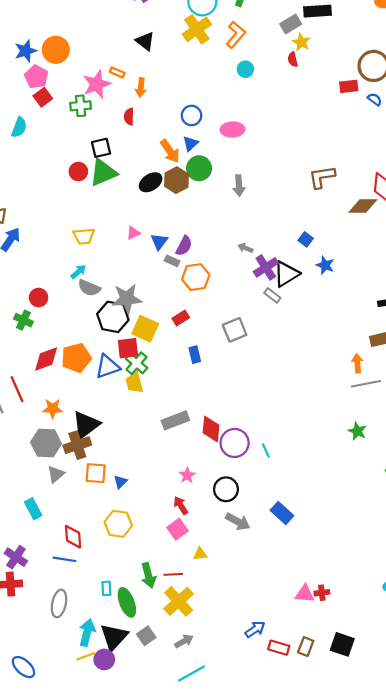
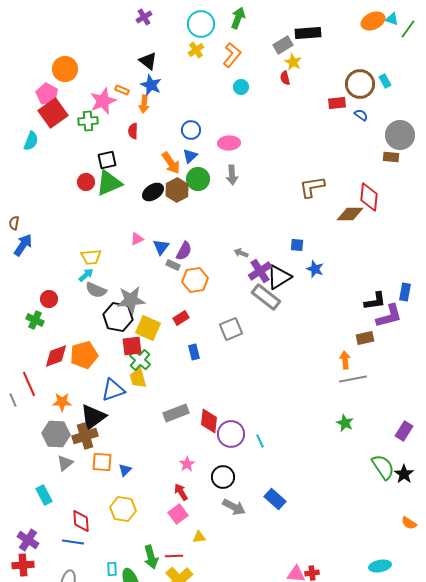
yellow cross: (197, 29) -> (196, 50), size x0.6
blue star: (26, 51) -> (151, 85), moved, turned -30
red square: (43, 97) -> (53, 113), size x1.6
gray arrow: (239, 186) -> (232, 175), moved
yellow trapezoid: (84, 236) -> (91, 257), moved
blue square: (306, 239) -> (297, 245), turned -32
gray rectangle: (272, 295) -> (266, 297), size x1.8
blue triangle: (107, 366) -> (113, 390), moved

